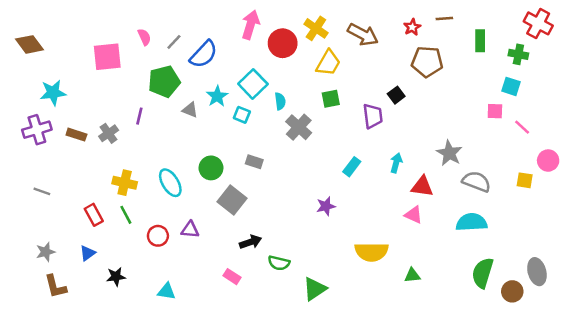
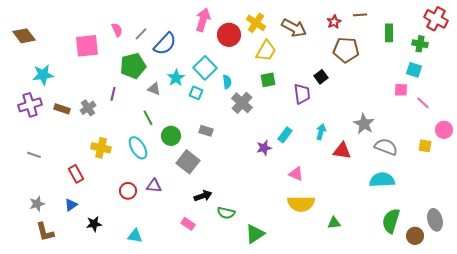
purple star: (326, 206) -> (264, 148), moved
green line: (126, 215) -> (148, 118), moved
pink triangle: (413, 215) -> (296, 174), moved

